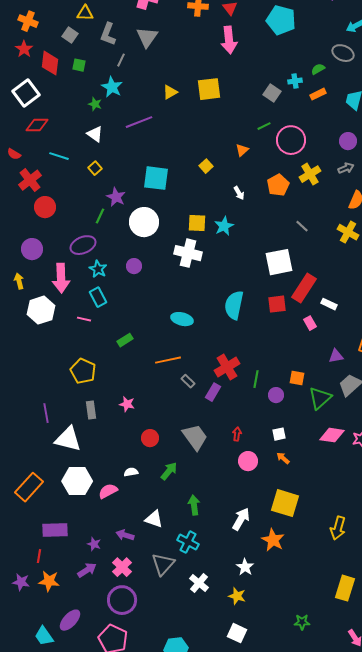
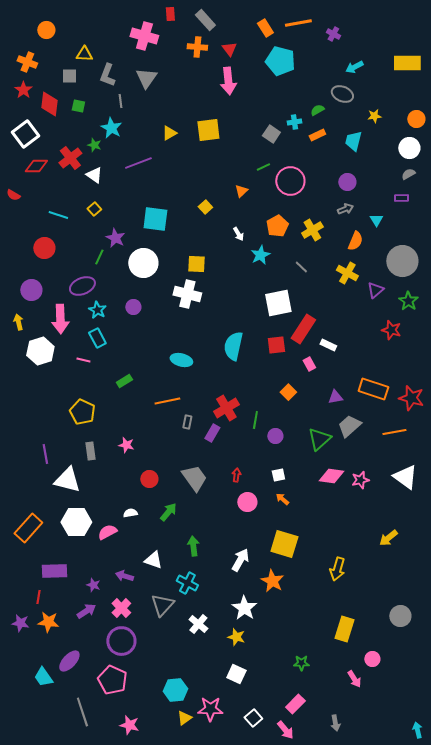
gray square: (70, 35) -> (69, 76), turned -35
gray line: (121, 60) -> (120, 101), turned -32
cyan line: (59, 156) -> (58, 215), moved
yellow cross: (310, 174) -> (312, 230), moved
red cross: (30, 180) -> (70, 158), moved
cyan star: (224, 226) -> (260, 255), moved
orange square: (297, 378) -> (288, 392), moved, turned 35
gray rectangle: (188, 381) -> (187, 422), turned 56
white star: (245, 567) -> (244, 608), size x1.4

